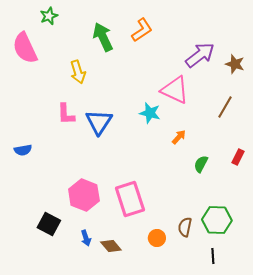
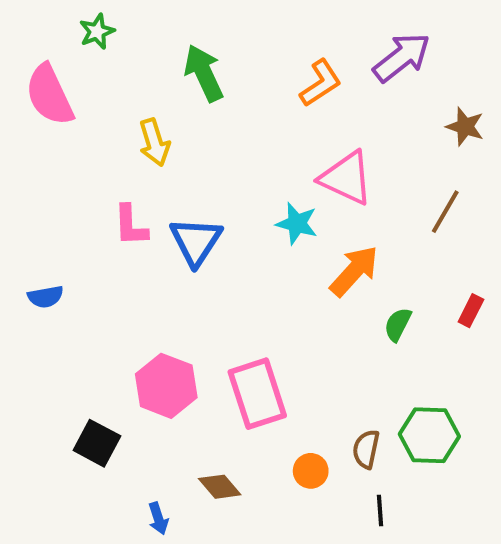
orange L-shape: (142, 30) -> (321, 83), moved
purple arrow: (200, 55) -> (402, 57), moved
orange arrow: (179, 137) -> (354, 271), size x1.8
blue arrow: (86, 238) -> (158, 518), moved
black line: (213, 256) -> (380, 510), moved

